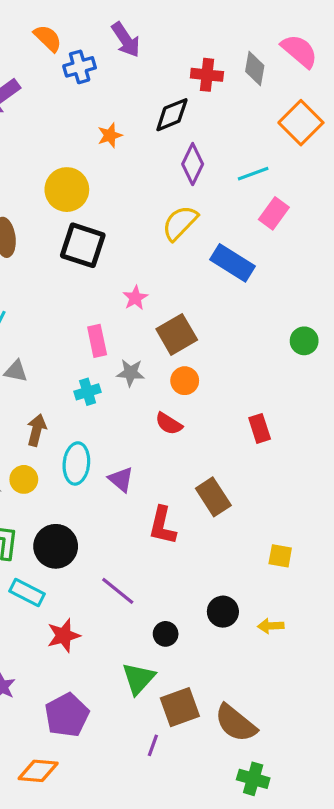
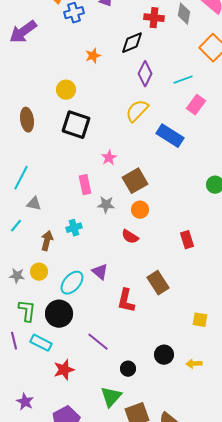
yellow circle: (67, 190) -> (66, 90), size x0.7
cyan cross: (88, 392) -> (74, 228), moved
cyan ellipse: (76, 463) -> (72, 283), moved, turned 35

